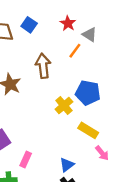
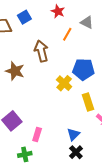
blue square: (29, 25) -> (24, 17), turned 32
gray triangle: (90, 35) -> (87, 22), moved
yellow rectangle: (88, 130) -> (88, 102), turned 48

